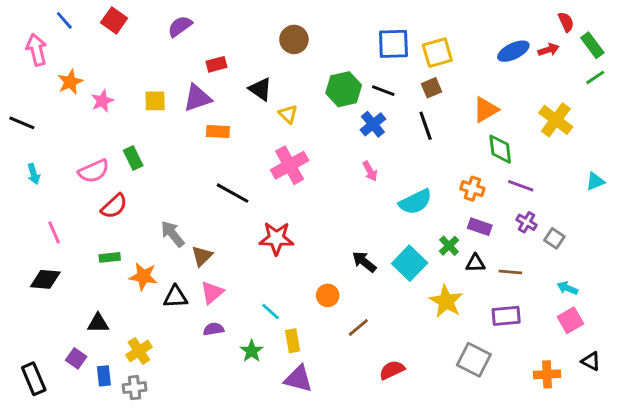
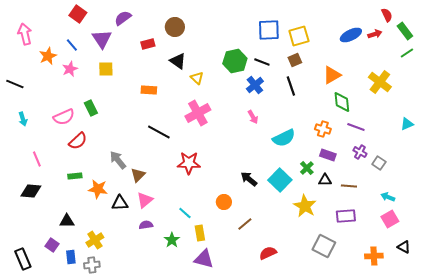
blue line: (64, 20) -> (72, 45), moved
brown circle: (294, 39) -> (175, 27), moved
purple triangle: (197, 98) -> (102, 39), moved, turned -45

